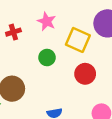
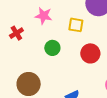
yellow square: (78, 40) -> (76, 25), size x0.7

